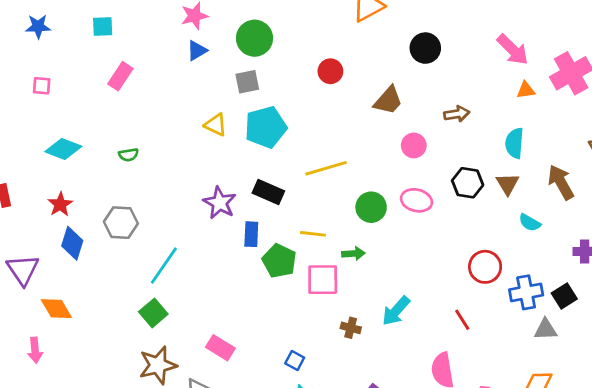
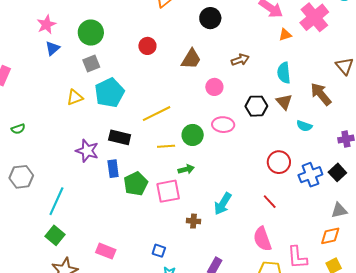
yellow triangle: (216, 125) -> (75, 97), turned -36
yellow line: (313, 234) -> (166, 146), moved
green pentagon: (279, 261) -> (136, 184), turned 30
gray triangle: (546, 329) -> (339, 210), moved

